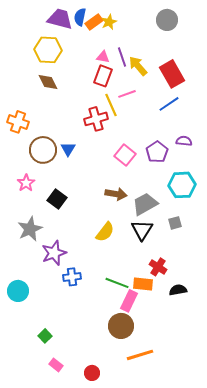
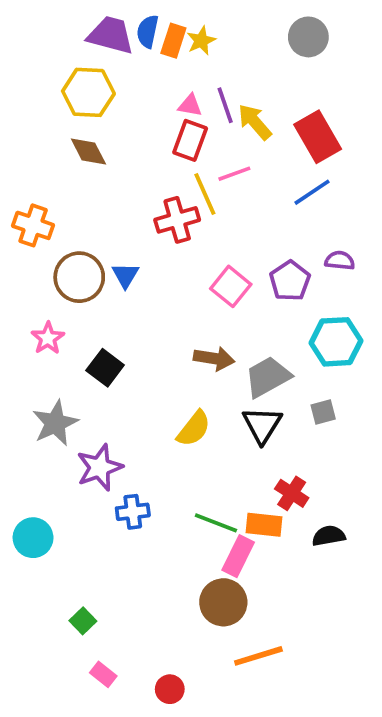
orange rectangle: (94, 22) -> (173, 41), turned -36

